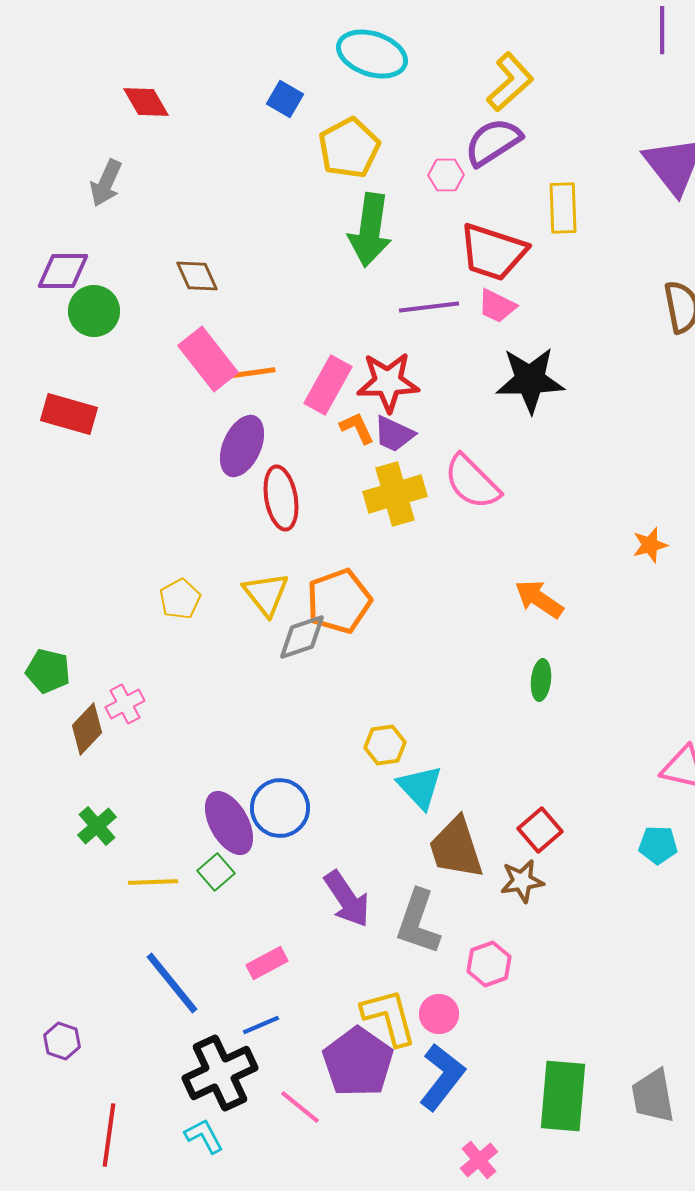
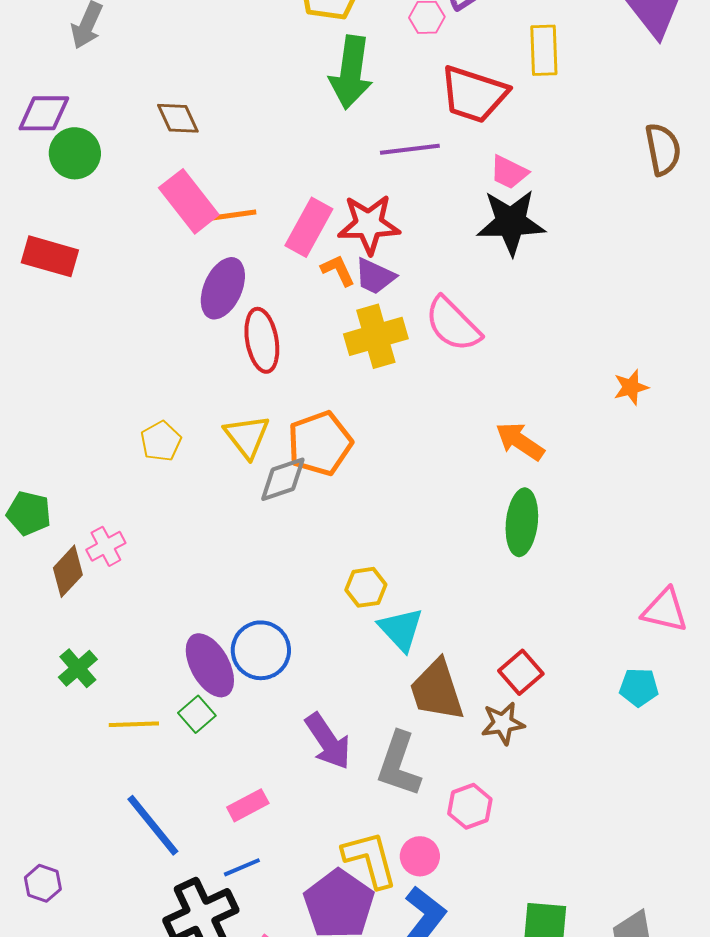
pink trapezoid: (497, 306) -> (509, 172), moved
green ellipse: (541, 680) -> (522, 522), size x1.6

